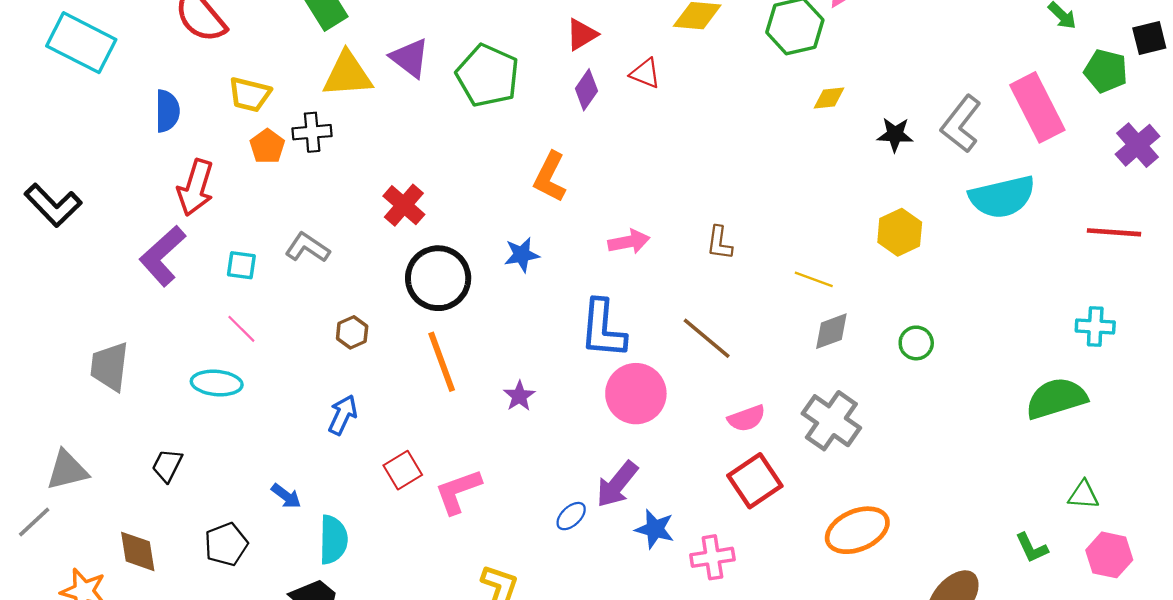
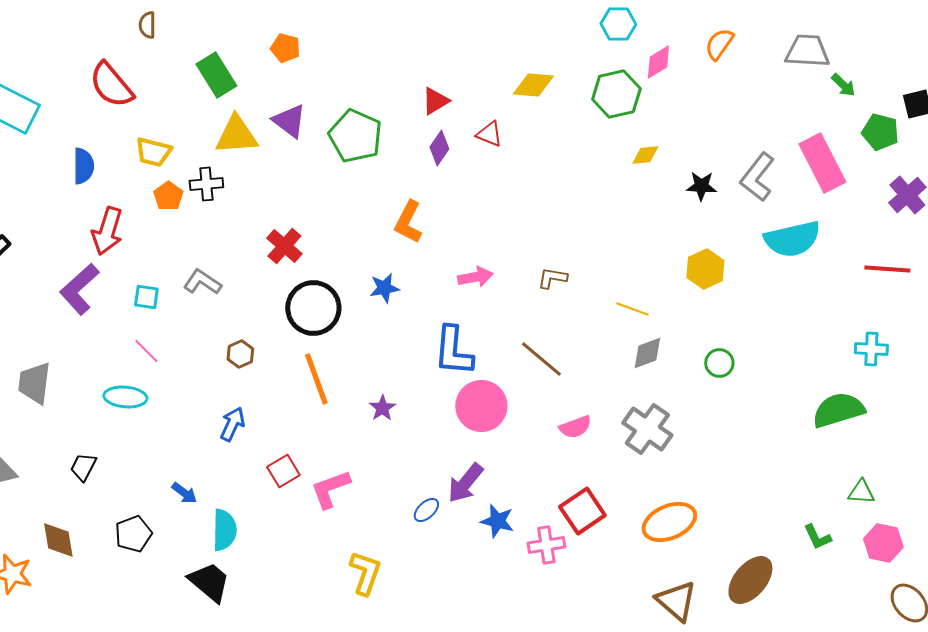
brown L-shape: (720, 243) -> (552, 278), turned 92
red square: (755, 481) -> (582, 511), moved

